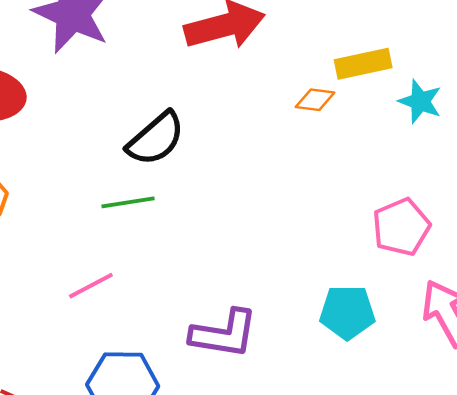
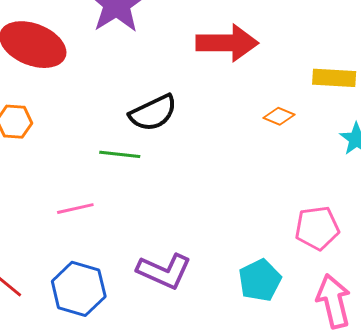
yellow rectangle: (363, 64) -> (334, 78), moved
cyan pentagon: (347, 312) -> (260, 280), turned 30

